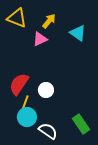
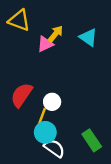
yellow arrow: (49, 21) -> (55, 34), moved
yellow line: (25, 103) -> (42, 117), moved
cyan circle: (27, 117) -> (45, 132), moved

